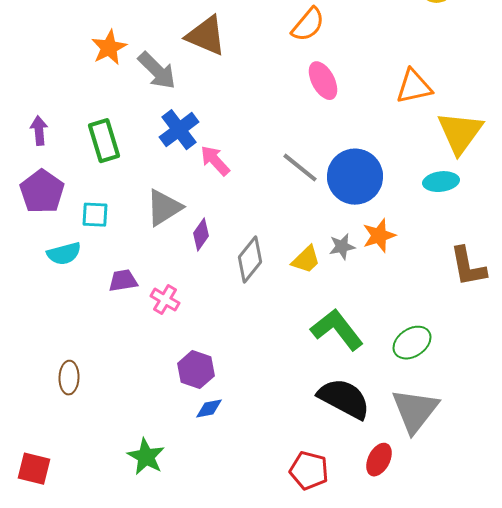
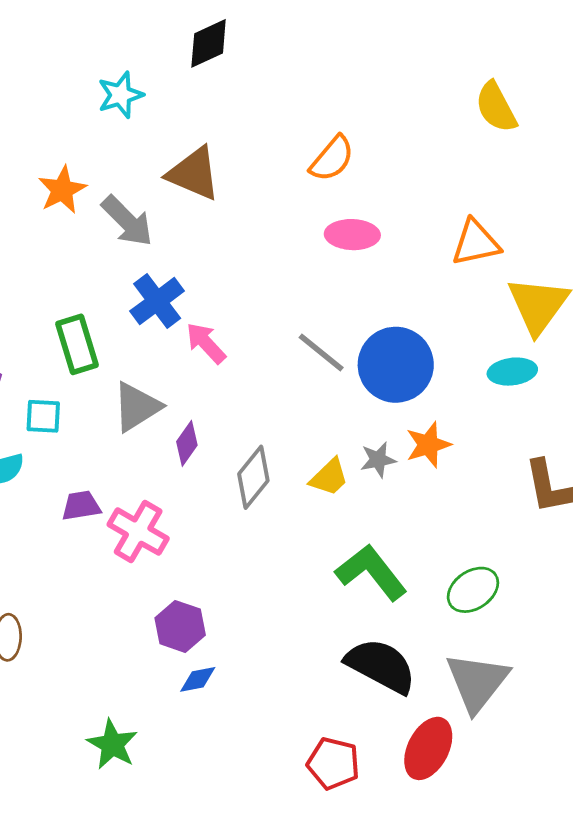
pink ellipse: (323, 81) -> (352, 235), turned -60
green rectangle: (104, 141) -> (77, 344), moved
pink cross: (165, 300) -> (138, 532), size x1.5
red ellipse: (379, 460) -> (428, 748), size x1.4

